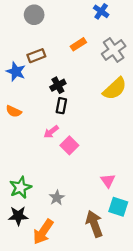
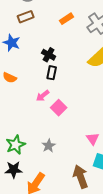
brown rectangle: (36, 56) -> (26, 17), moved
black cross: (58, 85) -> (49, 55), turned -32
gray star: (57, 198) -> (49, 146), moved

